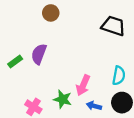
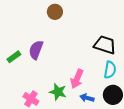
brown circle: (51, 13) -> (55, 12), moved
black trapezoid: (113, 26) -> (105, 45), moved

